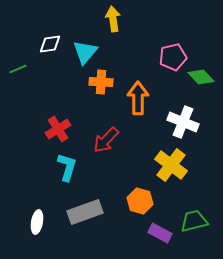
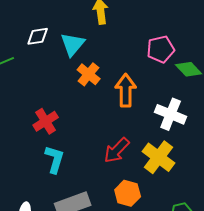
orange cross: (101, 82) -> (89, 74), turned 35
red arrow: (106, 140) -> (117, 150), moved

